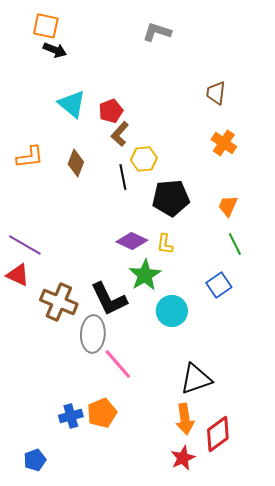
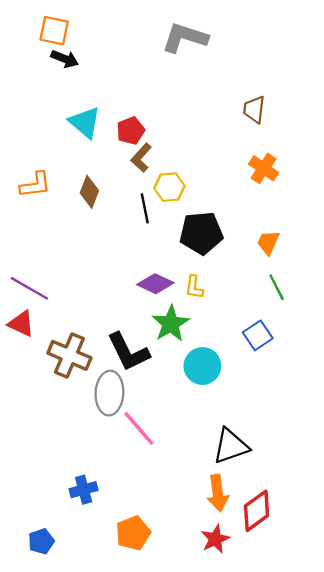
gray L-shape: (157, 32) -> (185, 38), size x1.4
orange pentagon: (102, 413) -> (133, 533), moved

